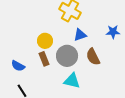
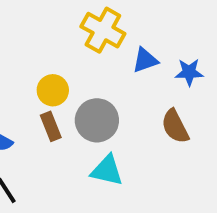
blue triangle: (80, 35) -> (145, 60), moved
brown semicircle: (93, 57) -> (175, 126), moved

